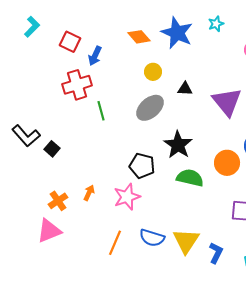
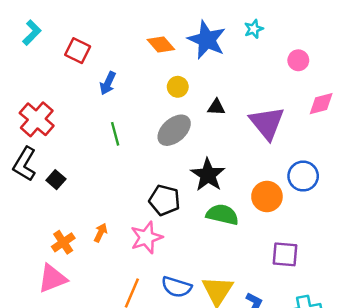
blue arrow: (95, 56) -> (108, 83), moved
red cross: (77, 85) -> (37, 119), moved, turned -32
black L-shape: (26, 136) -> (25, 164), turned 72

